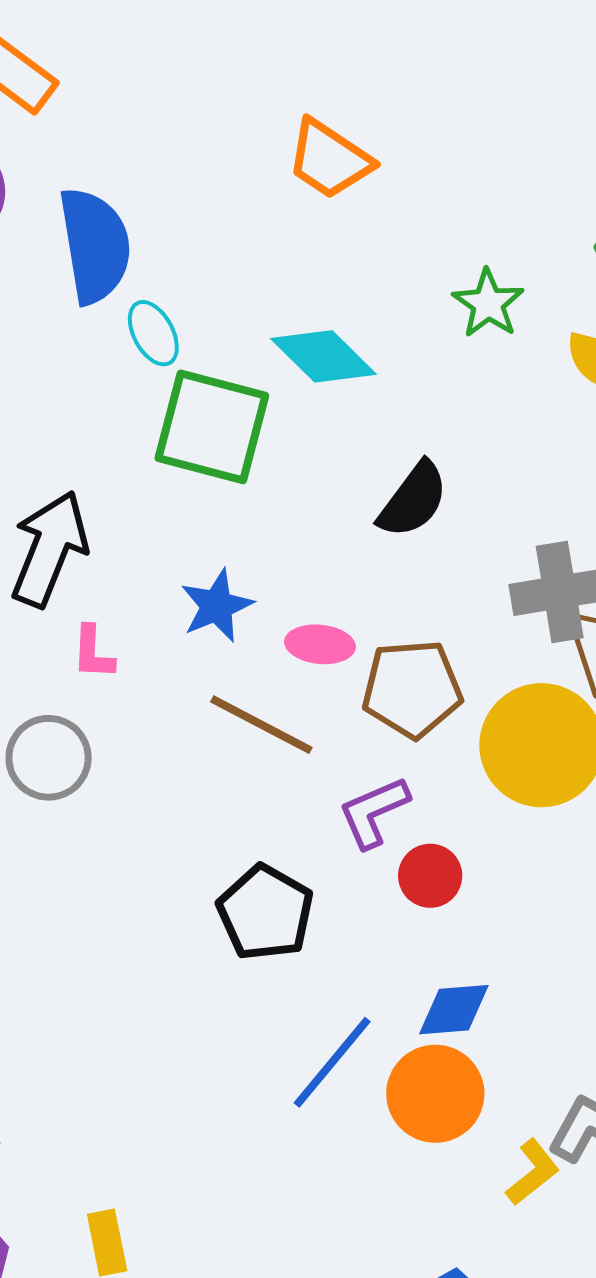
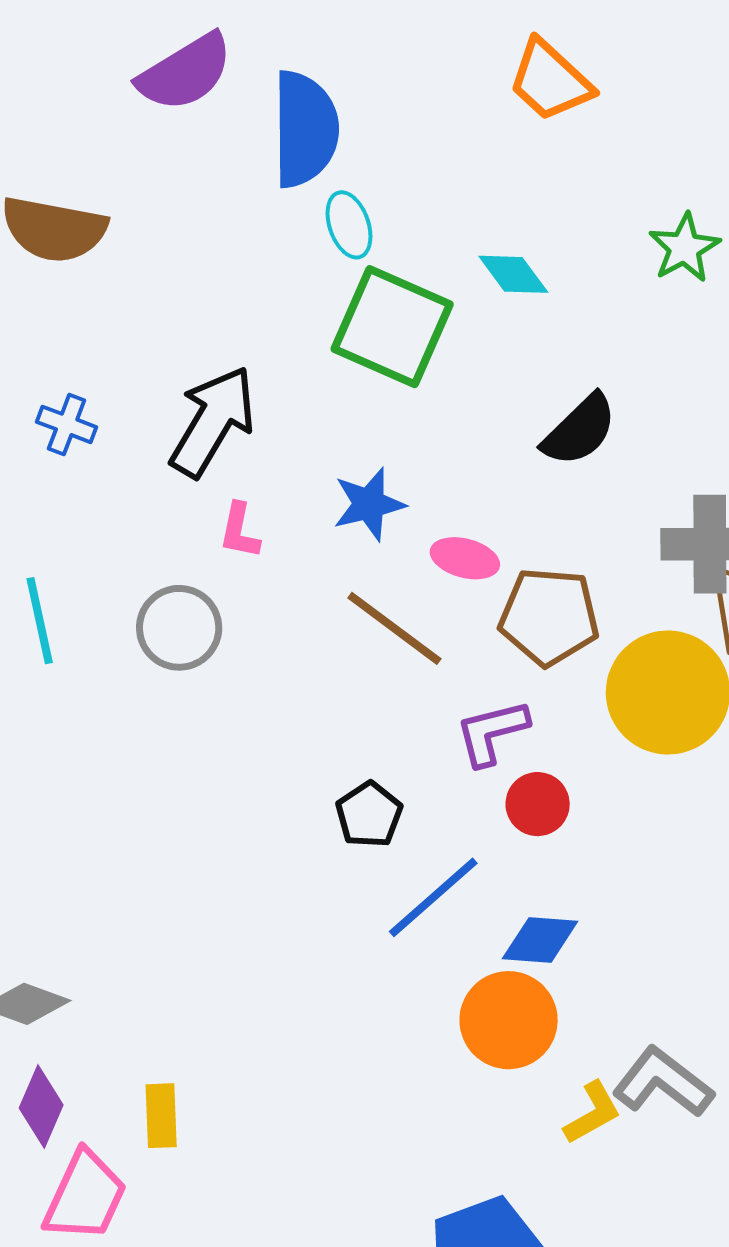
cyan diamond: (323, 356) -> (513, 274), size x0.7
black pentagon: (265, 913) -> (369, 815), size x0.7
blue line: (332, 1062) -> (433, 897), moved

